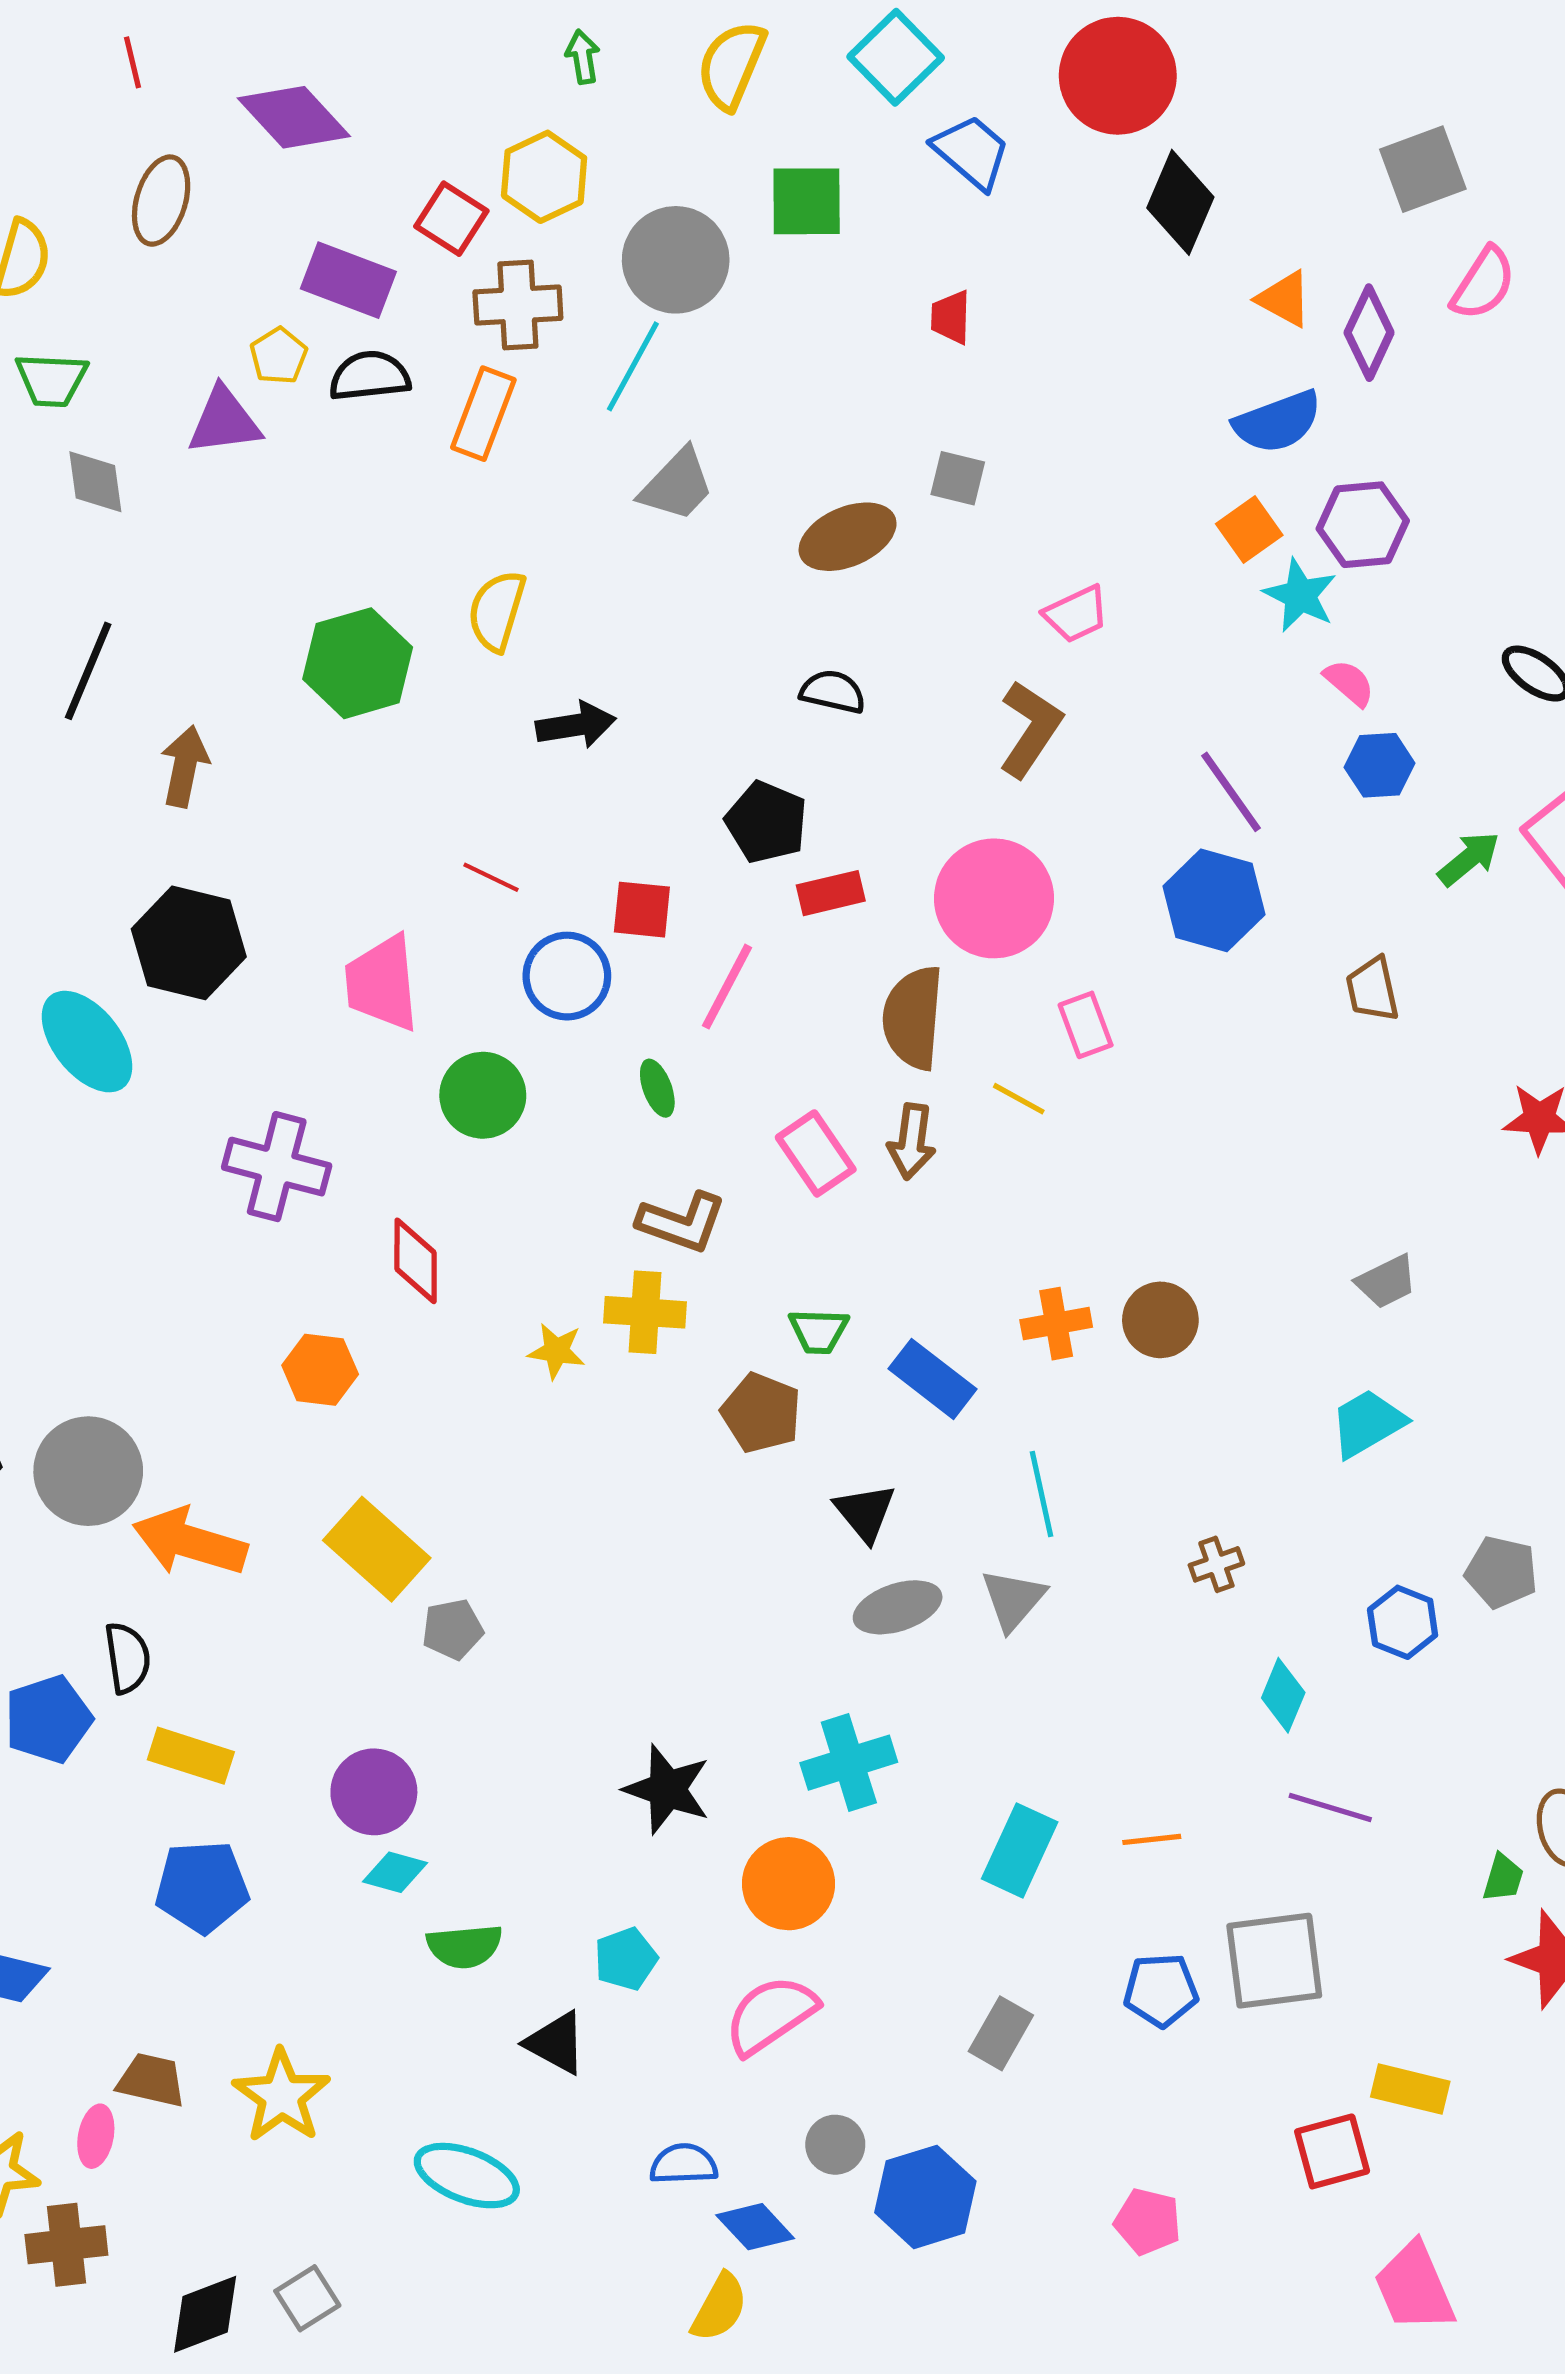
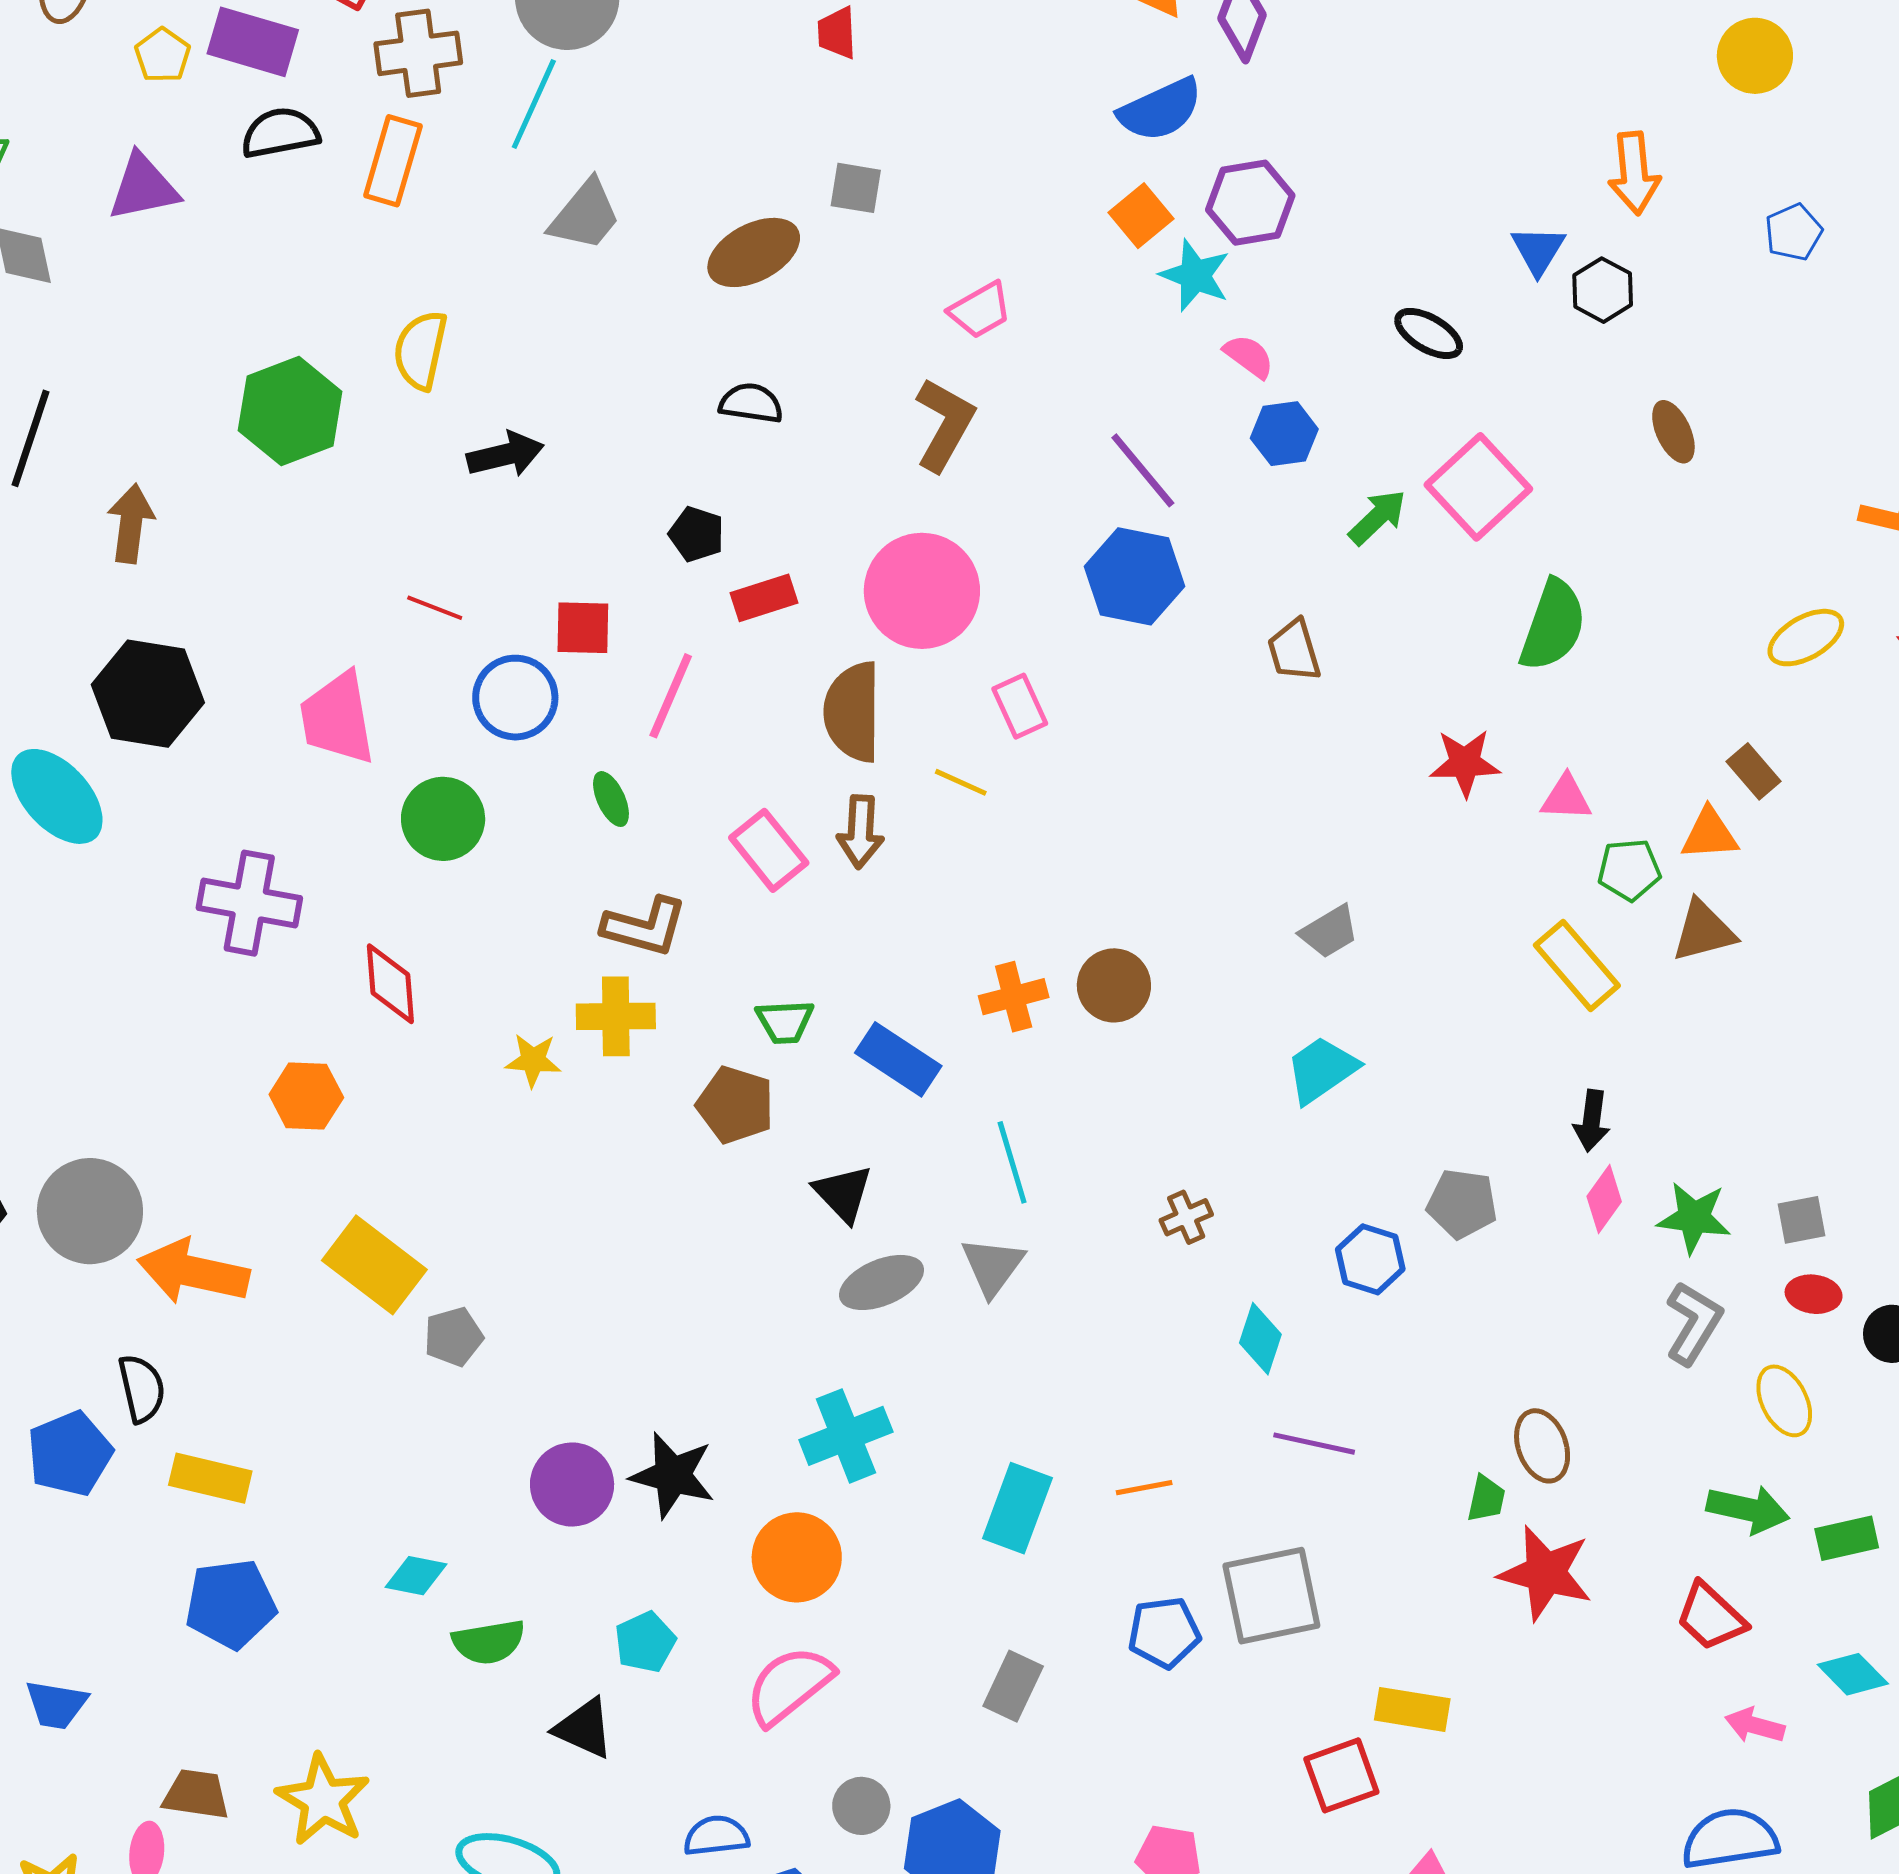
yellow pentagon: (279, 356) -> (163, 55), moved
black pentagon: (766, 822) -> (697, 534), size x0.7
purple circle: (374, 1792) -> (572, 1485), moved

